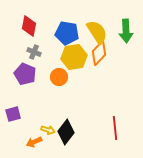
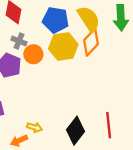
orange circle: (59, 77) -> (33, 54), moved
black diamond: (66, 132) -> (75, 131), moved

